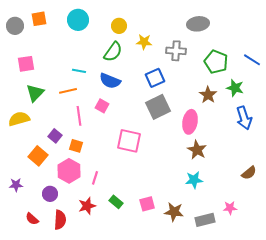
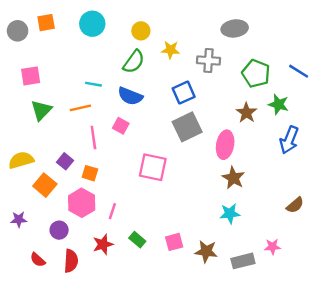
blue arrow: (244, 118) -> (289, 140), turned 40
yellow semicircle: (19, 119) -> (21, 160), moved

